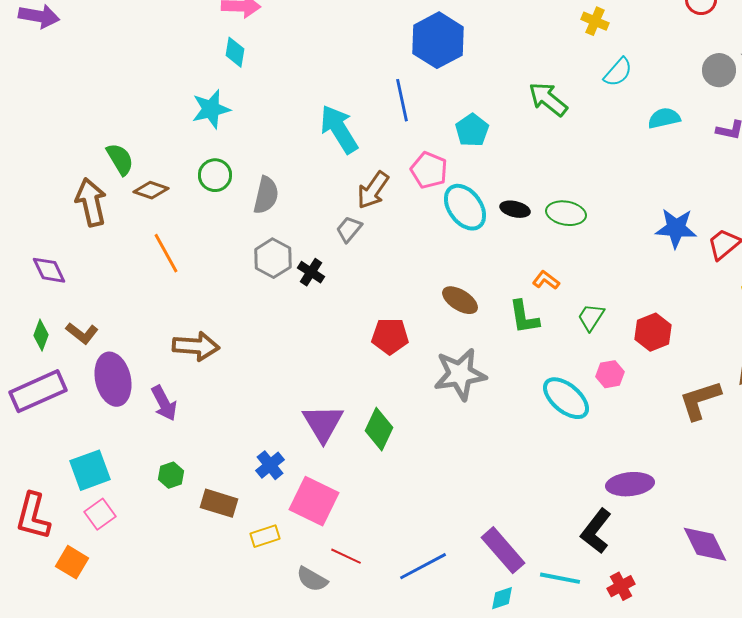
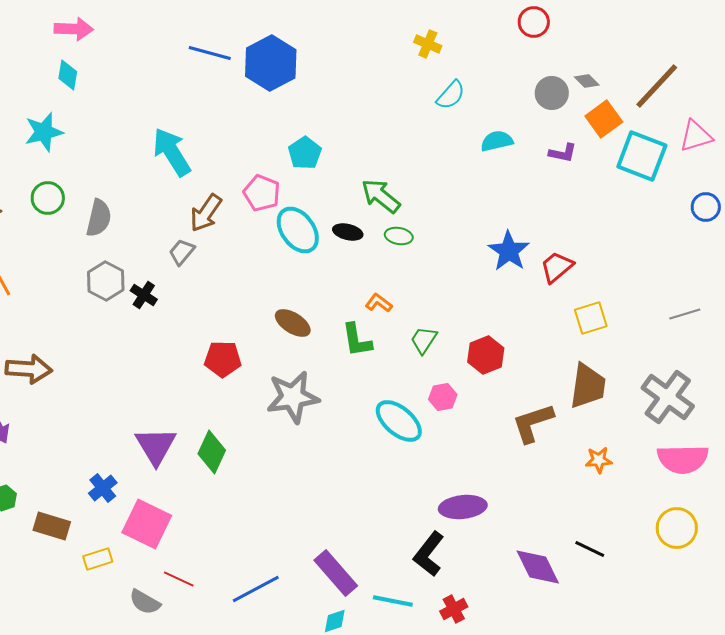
green arrow: (548, 99) -> (381, 196), moved
blue line: (402, 100) -> (210, 53), moved, turned -63
green ellipse: (566, 213) -> (399, 236), size x0.7
blue star: (676, 228) -> (509, 251), turned 30

